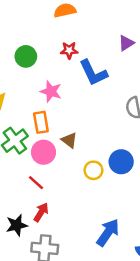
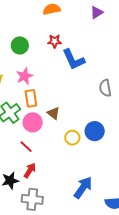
purple triangle: (126, 43) -> (97, 12), moved
pink star: (51, 91) -> (24, 76), moved, turned 30

